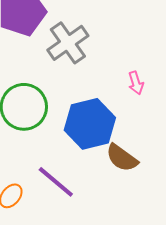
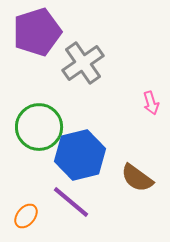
blue hexagon: (90, 124) -> (80, 155), moved

